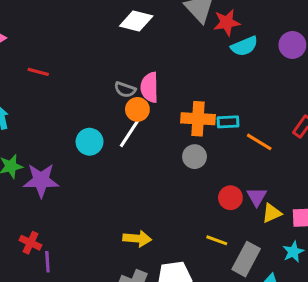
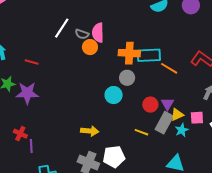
red line: (38, 72) -> (32, 62), moved
cyan rectangle: (228, 122) -> (149, 55), size x1.6
white line: (130, 132) -> (62, 28), moved
cyan circle: (90, 142) -> (114, 95), moved
cyan star: (293, 252) -> (182, 130), moved
gray rectangle: (246, 259) -> (164, 123), moved

